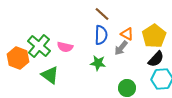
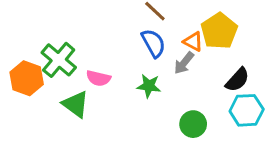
blue semicircle: (101, 35) -> (153, 43), turned -30
yellow pentagon: (154, 36) -> (219, 31), moved
pink semicircle: (65, 47) -> (98, 78), moved

